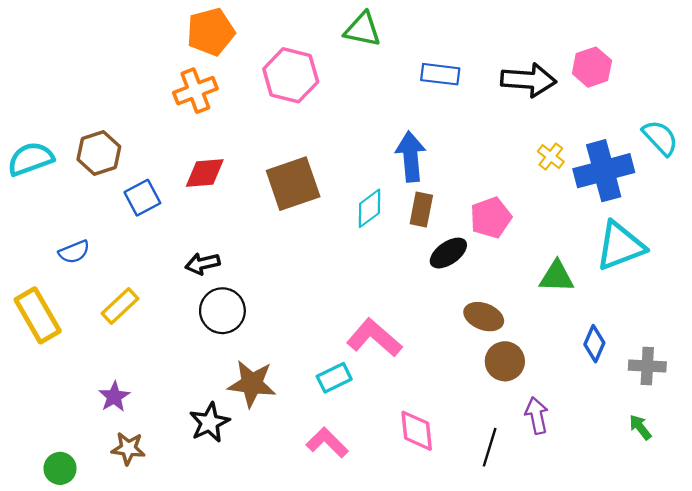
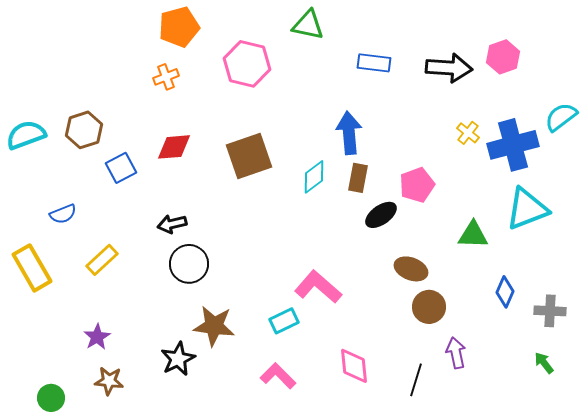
orange cross: (195, 91) -> (166, 77), size x0.7
cyan semicircle: (660, 138) -> (561, 117), turned -84

